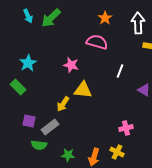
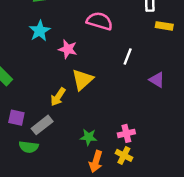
cyan star: (28, 63) -> (40, 31), moved
yellow triangle: (83, 90) -> (82, 80), turned -48
pink cross: (126, 128) -> (126, 133), moved
green star: (68, 155) -> (89, 137), moved

